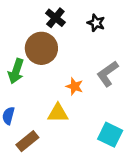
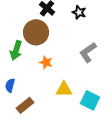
orange star: (74, 86) -> (46, 62), moved
yellow triangle: (58, 113) -> (64, 89), moved

